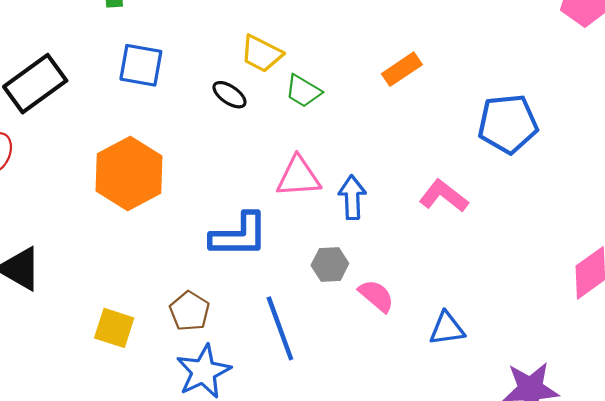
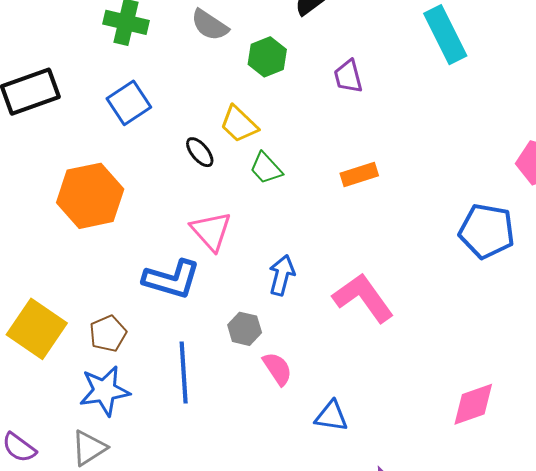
blue square: (141, 65) -> (129, 103), turned 30
blue pentagon: (508, 124) -> (487, 231), moved
pink triangle: (298, 177) -> (211, 231), moved, turned 36
pink L-shape: (444, 196) -> (363, 298), size x1.4
yellow square: (114, 328) -> (37, 329), size x1.5

